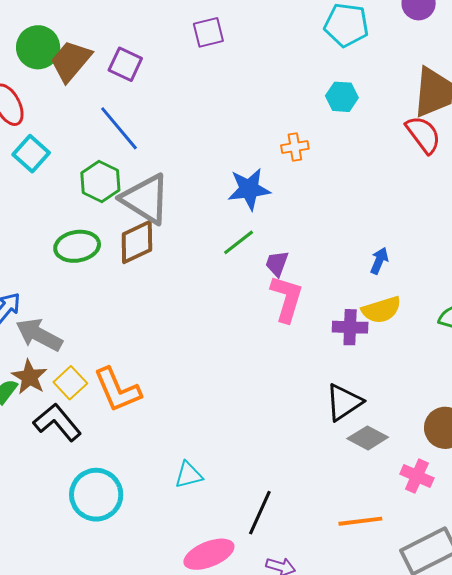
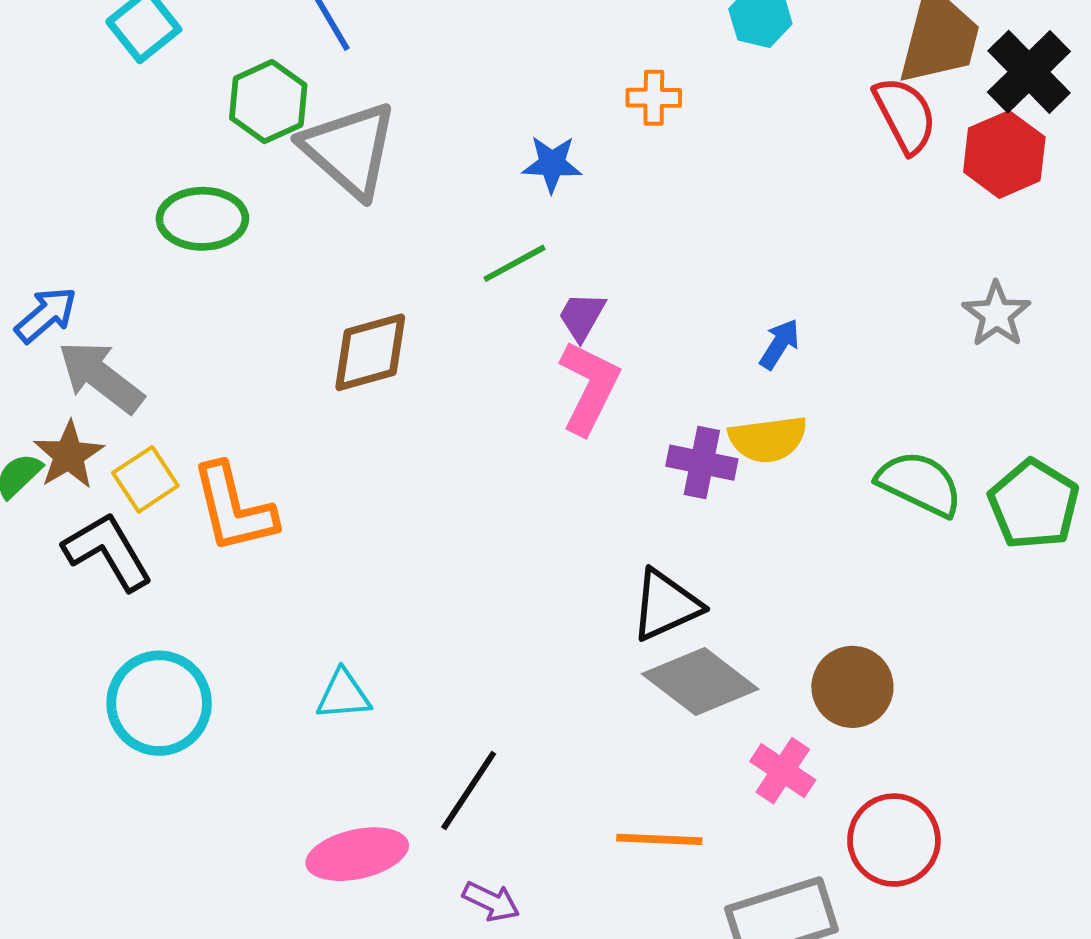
blue star: (249, 189) -> (552, 164), size x0.7
brown diamond: (137, 242) -> (370, 352), moved
gray diamond: (368, 438) -> (700, 681), size x1.4

